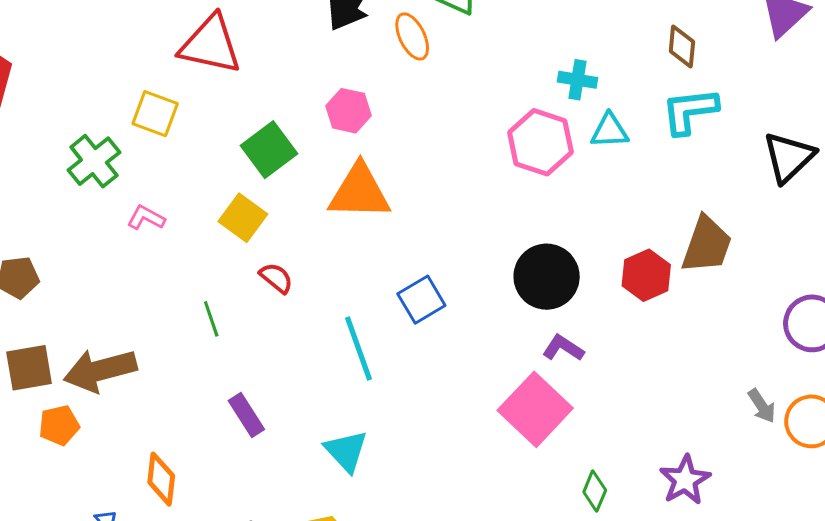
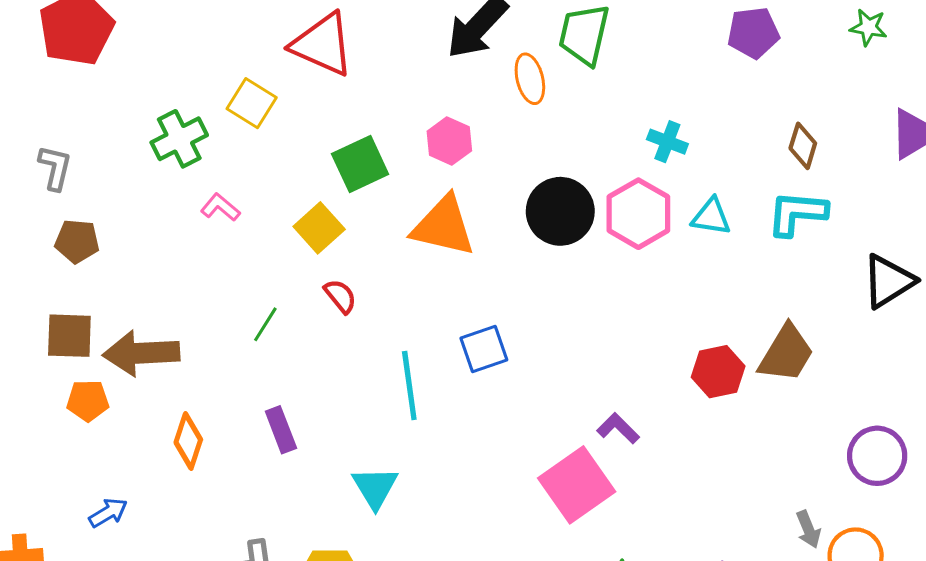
cyan cross: (577, 80) -> (667, 142), moved
black circle: (547, 277) -> (560, 211), moved
green line: (211, 319) -> (265, 324), turned 39
orange diamond: (161, 479) -> (188, 441), moved

